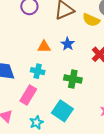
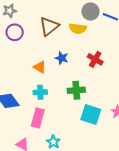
orange triangle: (44, 47) -> (40, 67), turned 48
cyan square: (62, 111) -> (91, 114), moved

